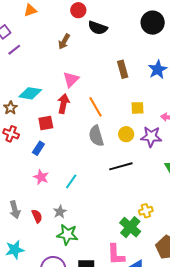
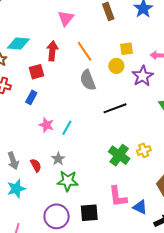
pink triangle: (71, 79) -> (66, 18), moved
yellow circle: (126, 134) -> (116, 66), moved
purple star: (151, 137) -> (143, 76), turned -30
pink star: (41, 177) -> (46, 125), moved
green cross: (130, 227) -> (119, 155), moved
cyan star: (15, 250) -> (16, 189), moved

